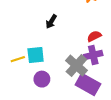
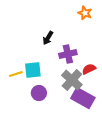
red semicircle: (94, 36) -> (89, 69), moved
purple cross: (93, 55) -> (68, 54), moved

